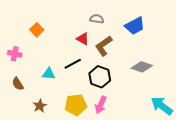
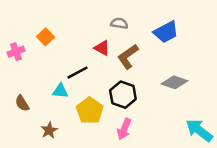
pink cross: (15, 54) -> (16, 52), moved, turned -32
black line: (73, 64) -> (77, 73), moved
yellow pentagon: (76, 105) -> (90, 111), moved, turned -30

